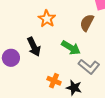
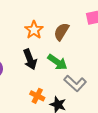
brown semicircle: (87, 23) -> (61, 32), moved
black arrow: (34, 47) -> (30, 59), moved

